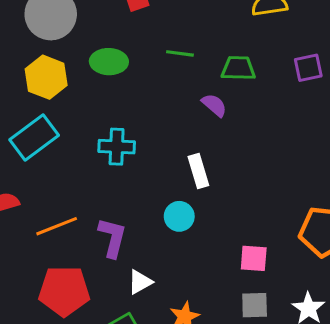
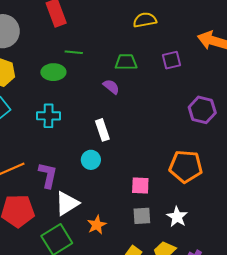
green line: (180, 53) -> (74, 52), moved
green ellipse: (109, 62) -> (53, 72), moved
white triangle: (140, 282) -> (67, 203), size x1.5

